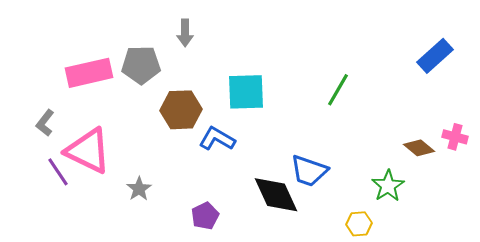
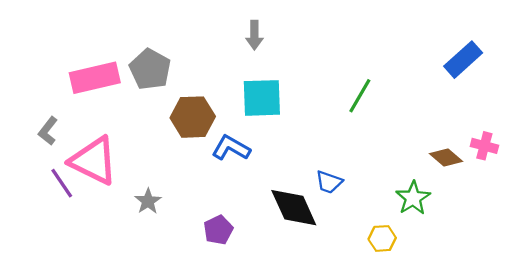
gray arrow: (185, 33) -> (254, 35), moved
gray pentagon: (141, 65) -> (150, 69), turned 30
blue trapezoid: (309, 171) -> (329, 182), size x0.7

